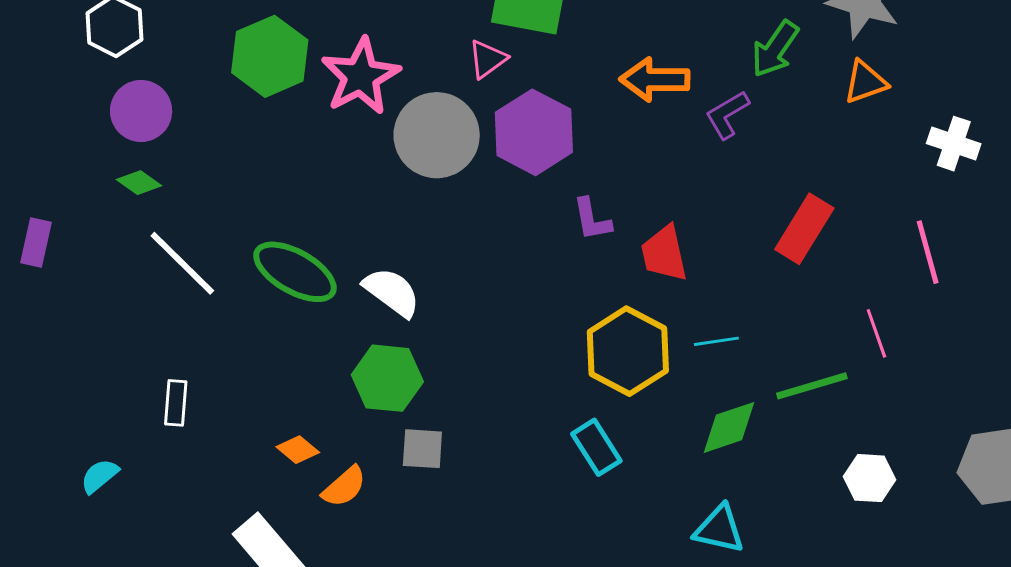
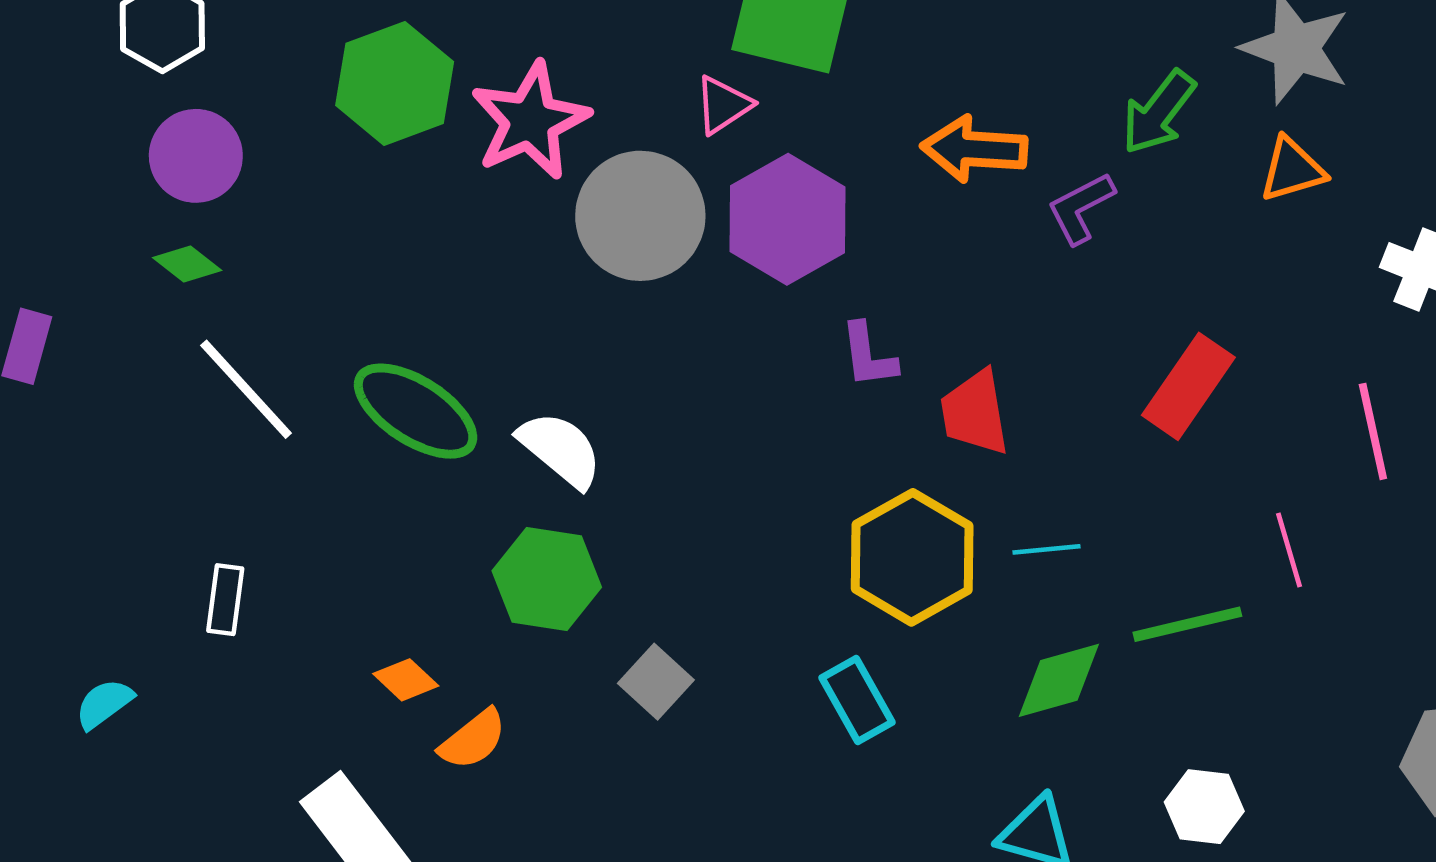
gray square: (422, 449) -> (656, 682), moved, turned 36
white hexagon: (870, 478) -> (1204, 807), moved

